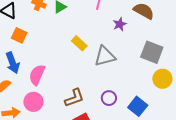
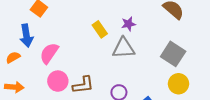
purple star: (120, 24) -> (128, 24), moved
pink circle: (33, 102) -> (58, 81), moved

